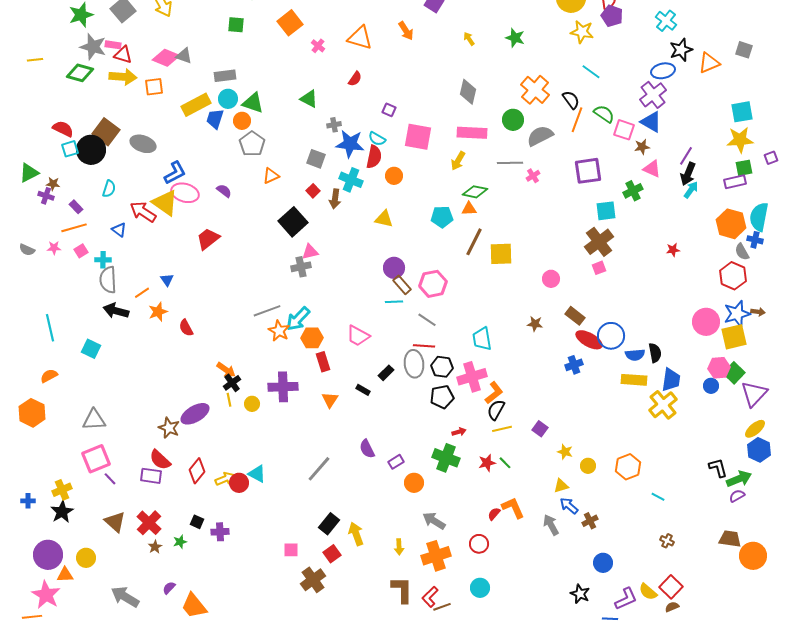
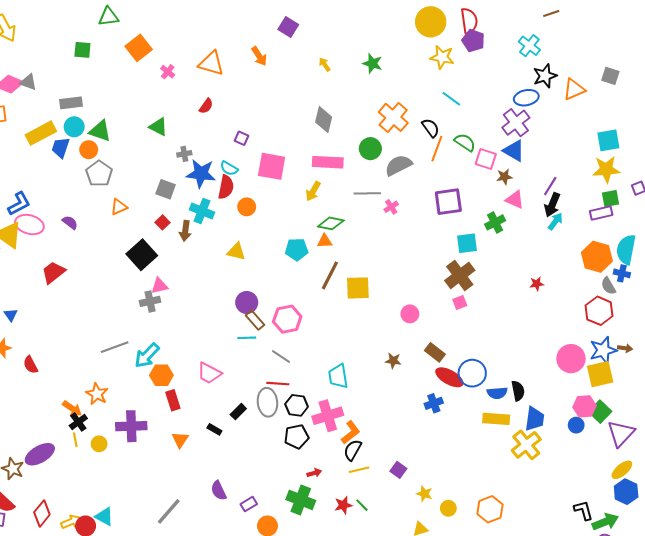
orange star: (279, 331) -> (97, 394), moved

